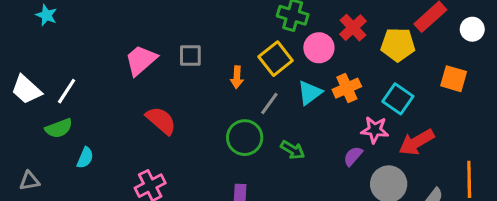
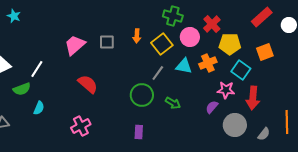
yellow pentagon: (398, 45) -> (230, 44), moved
orange arrow: (237, 77) -> (137, 36), moved
orange square: (454, 79) -> (265, 52), moved, turned -36
white line: (67, 91) -> (37, 69), moved
cyan triangle: (310, 93) -> (184, 66), turned 48
red arrow: (416, 142) -> (253, 98), turned -55

